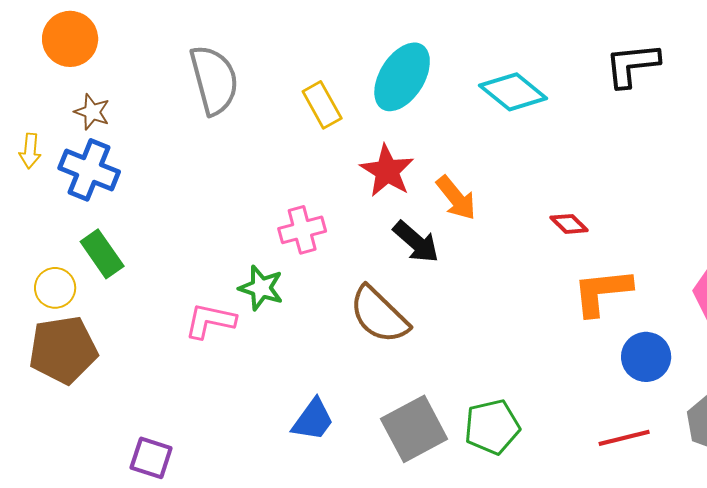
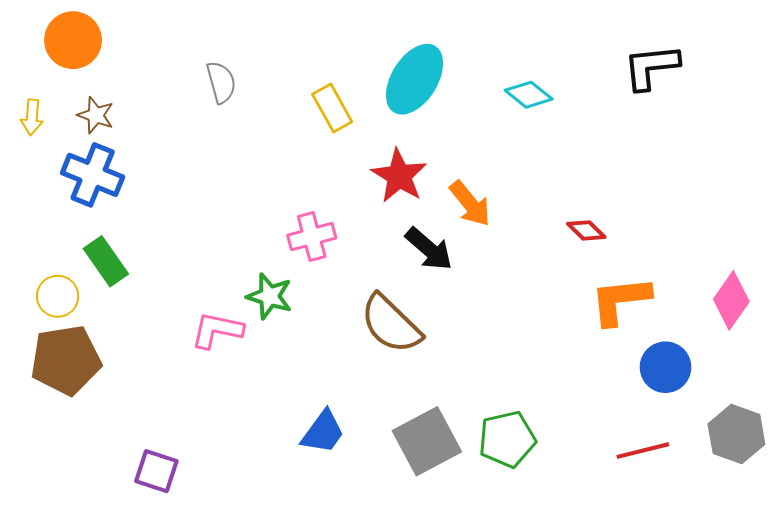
gray semicircle: (214, 80) -> (221, 82), size x0.6
cyan diamond: (513, 92) -> (529, 95), size x0.7
yellow arrow: (30, 151) -> (32, 117), moved

